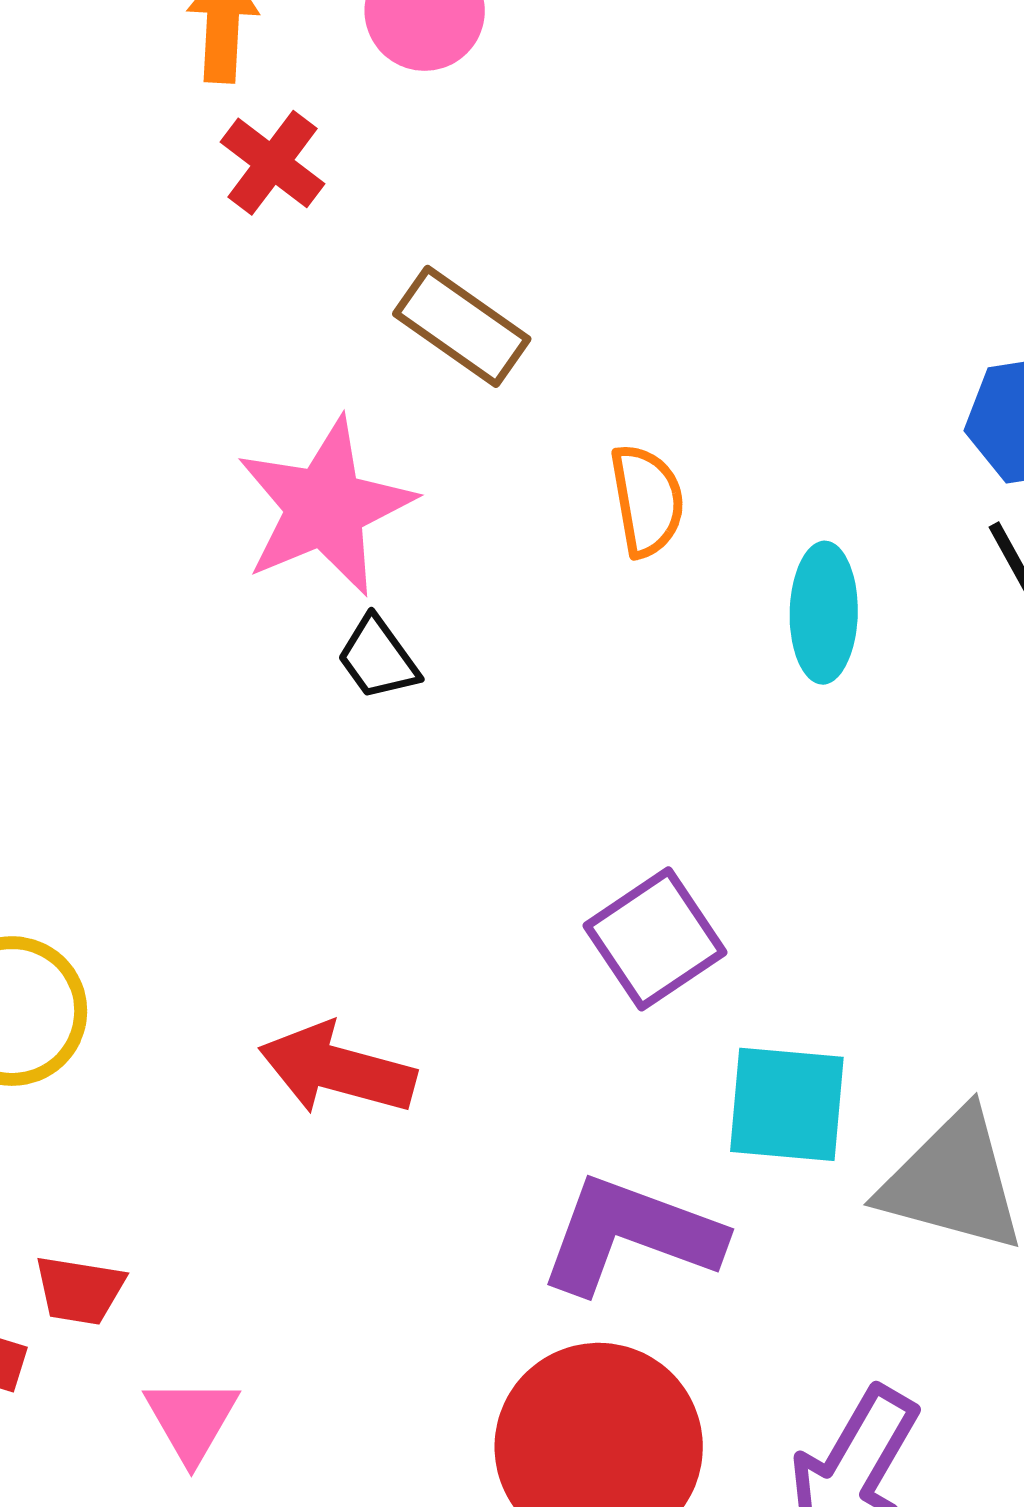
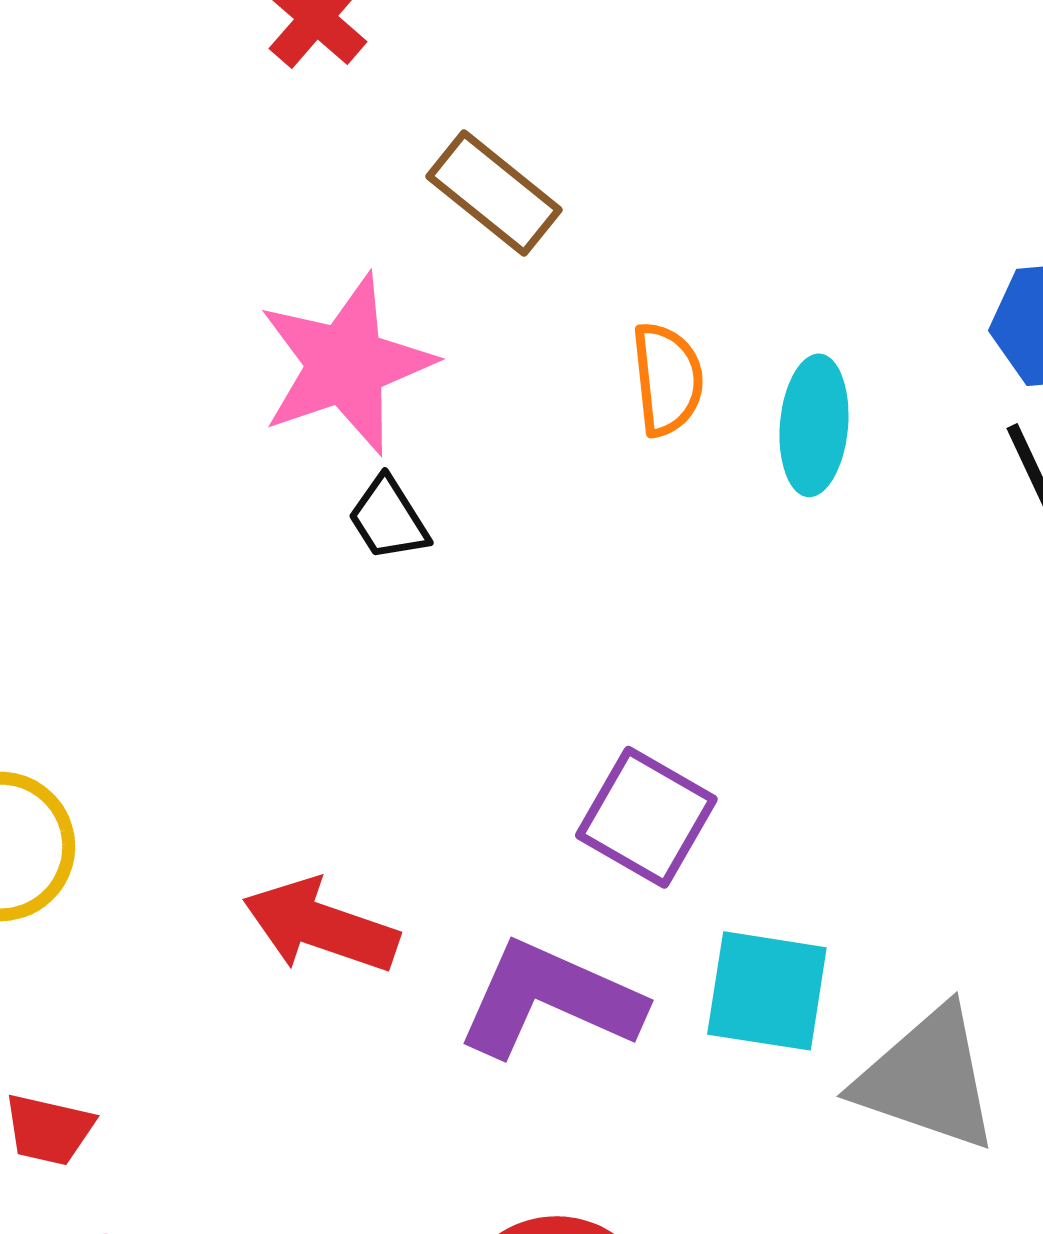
cyan ellipse: (824, 613) -> (814, 425), moved
purple square: (655, 939) -> (646, 817), turned -30
purple L-shape: (631, 1235) -> (550, 999), moved

